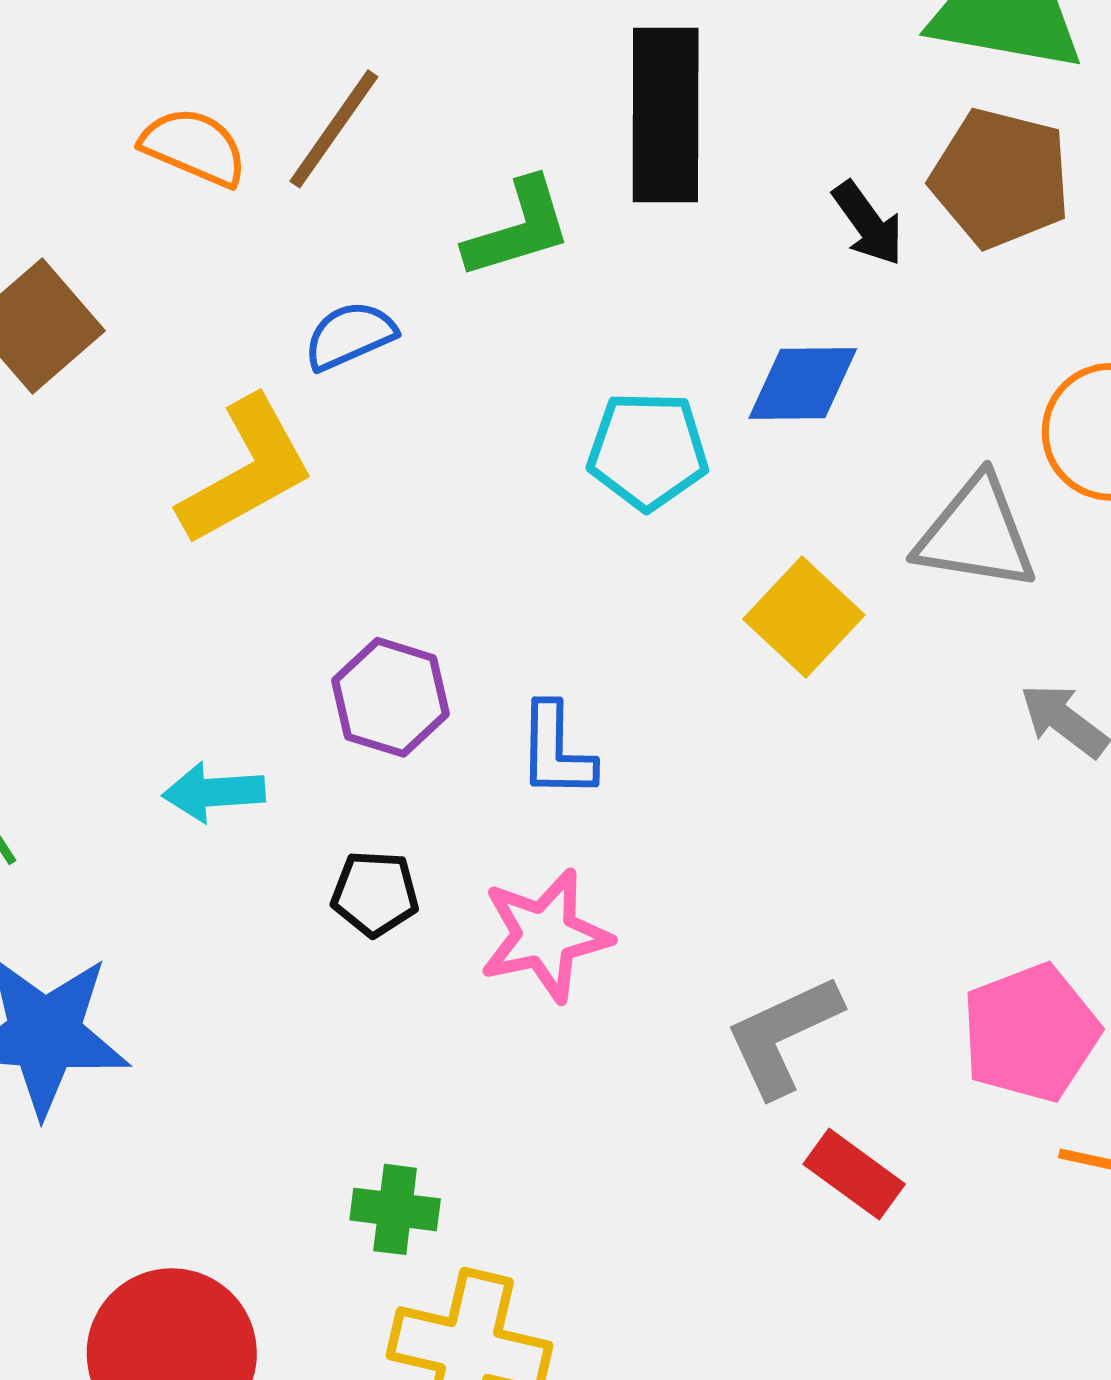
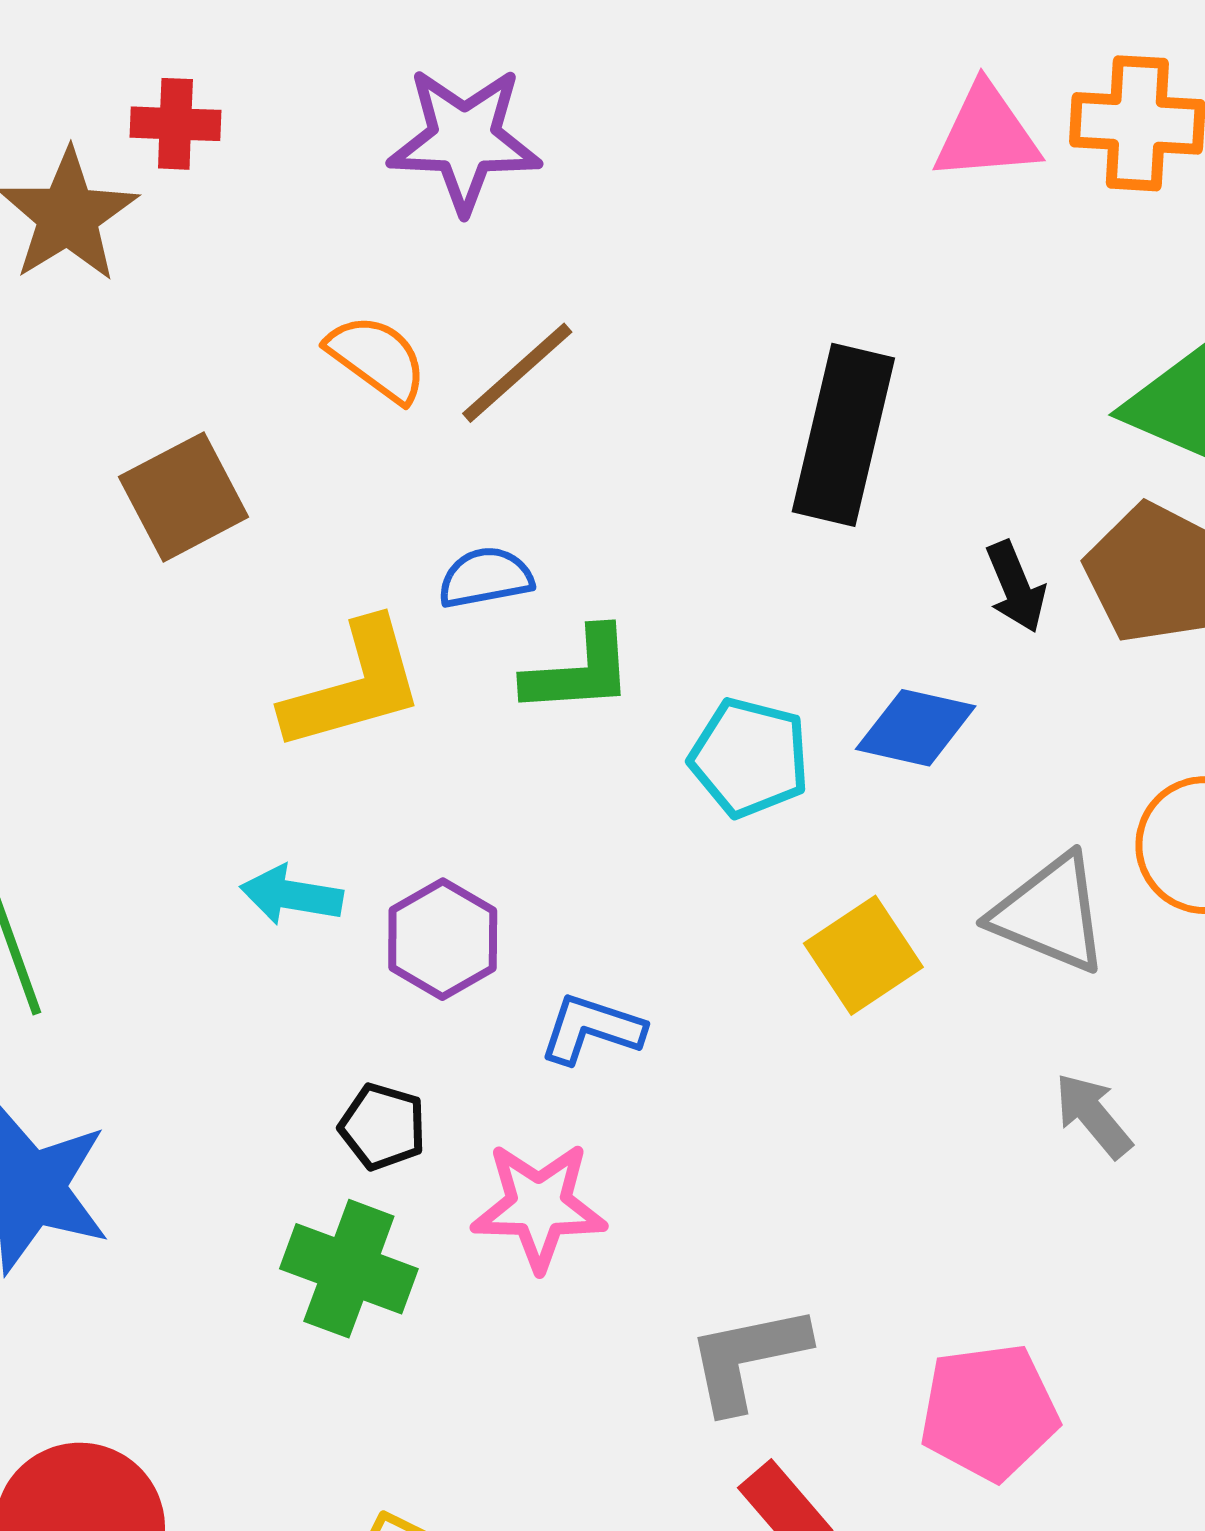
green L-shape: (518, 229) -> (579, 671), moved
blue L-shape: (556, 751) -> (592, 1029), turned 94
cyan arrow: (214, 792) -> (292, 895), moved
green cross: (395, 1209) -> (349, 1269), moved, size x1.5

